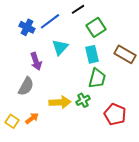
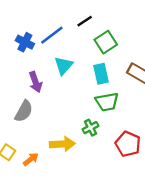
green trapezoid: (97, 78) -> (107, 102), turned 65
yellow arrow: (60, 102) -> (62, 144), moved
orange arrow: (32, 118) -> (31, 159), moved

